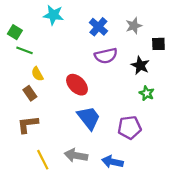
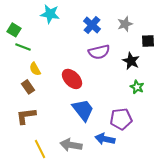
blue arrow: (112, 162) -> (105, 139), moved

